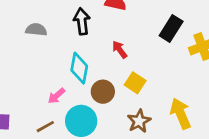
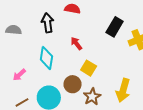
brown circle: (103, 92) -> (73, 84), moved
pink arrow: (56, 96) -> (19, 75), moved
yellow arrow: (181, 113) -> (123, 90), turned -140

